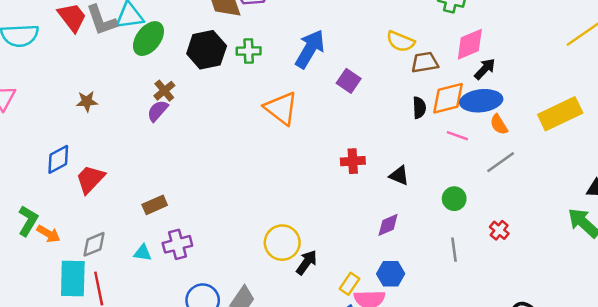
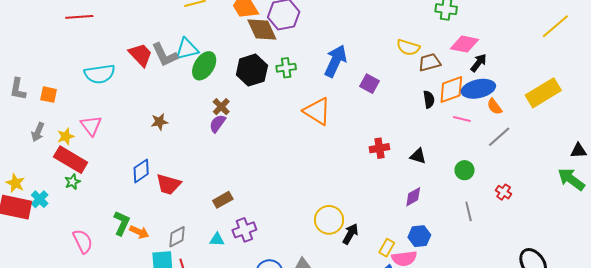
pink diamond: (470, 44) -> (464, 44), turned 40
red trapezoid: (90, 179) -> (169, 184), turned -112

